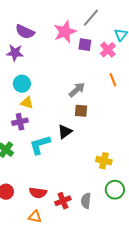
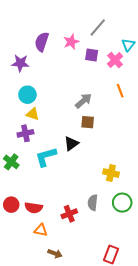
purple semicircle: (25, 32) -> (42, 42), moved, turned 84
pink star: (65, 32) -> (71, 42), size x0.7
red semicircle: (38, 193) -> (34, 208), moved
gray semicircle: (86, 201) -> (93, 203), moved

